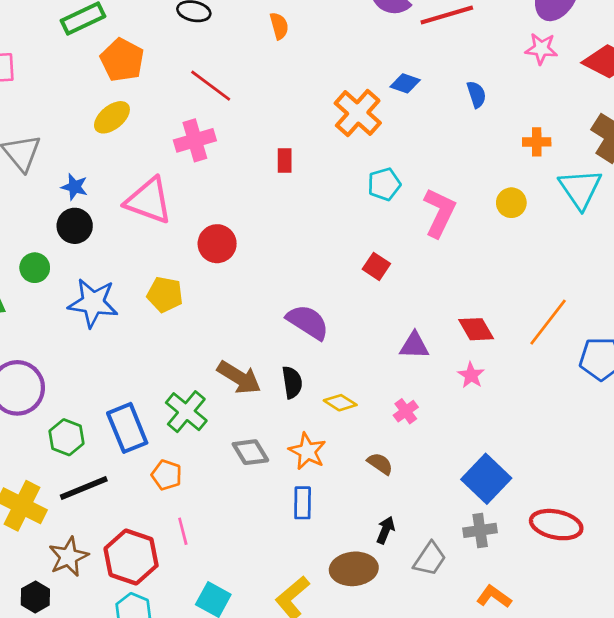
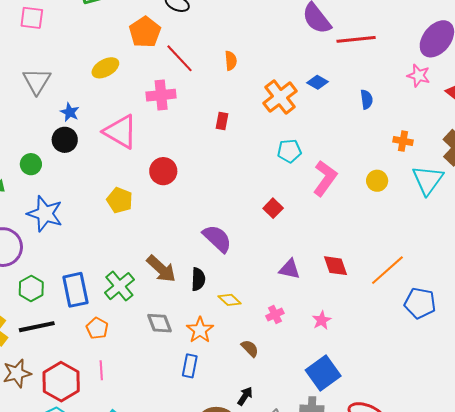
orange semicircle: (279, 26) -> (231, 61), moved
orange pentagon: (122, 60) -> (145, 32), moved
blue star: (93, 303) -> (45, 214), moved
pink star: (471, 375) -> (322, 320), moved

